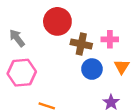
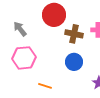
blue circle: (92, 69) -> (74, 62), moved

